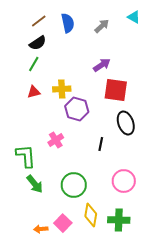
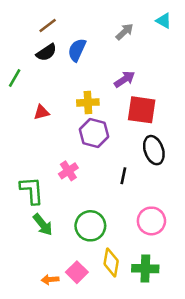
blue semicircle: (68, 23) -> (77, 50), moved, turned -144
green line: (34, 64) -> (15, 78), moved
yellow cross: (62, 89) -> (88, 102), moved

